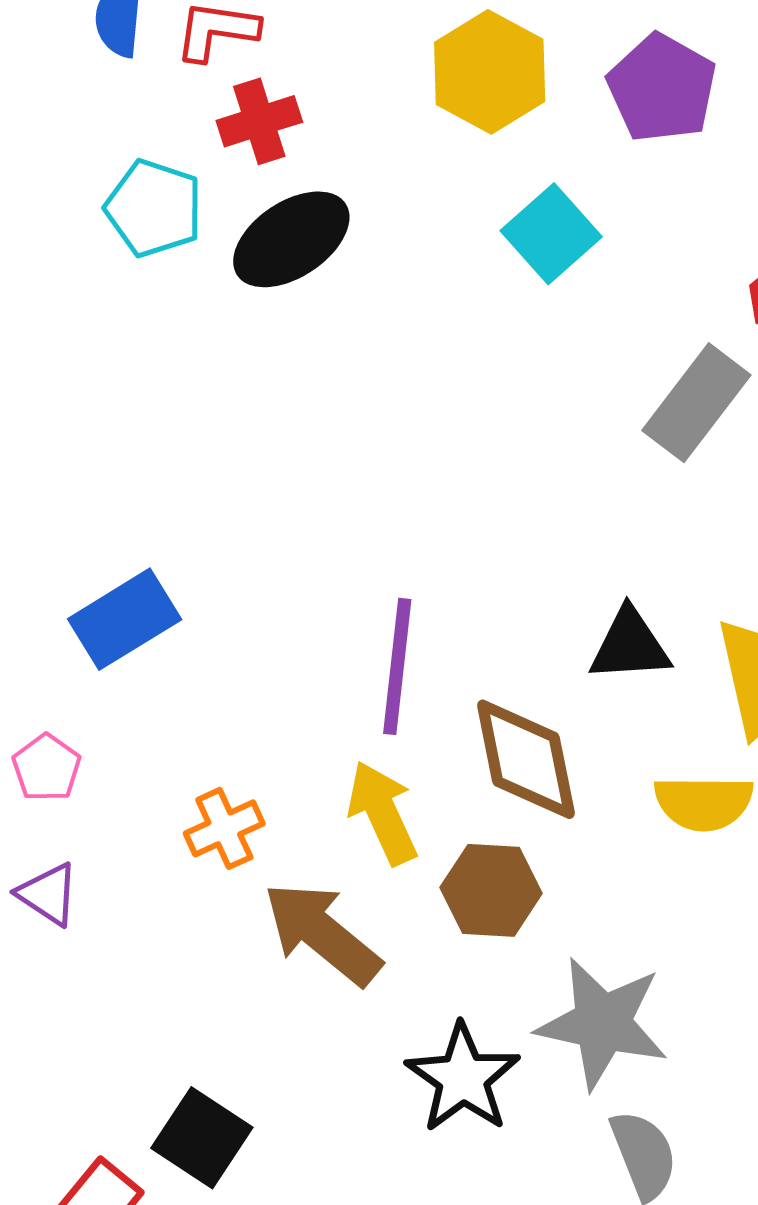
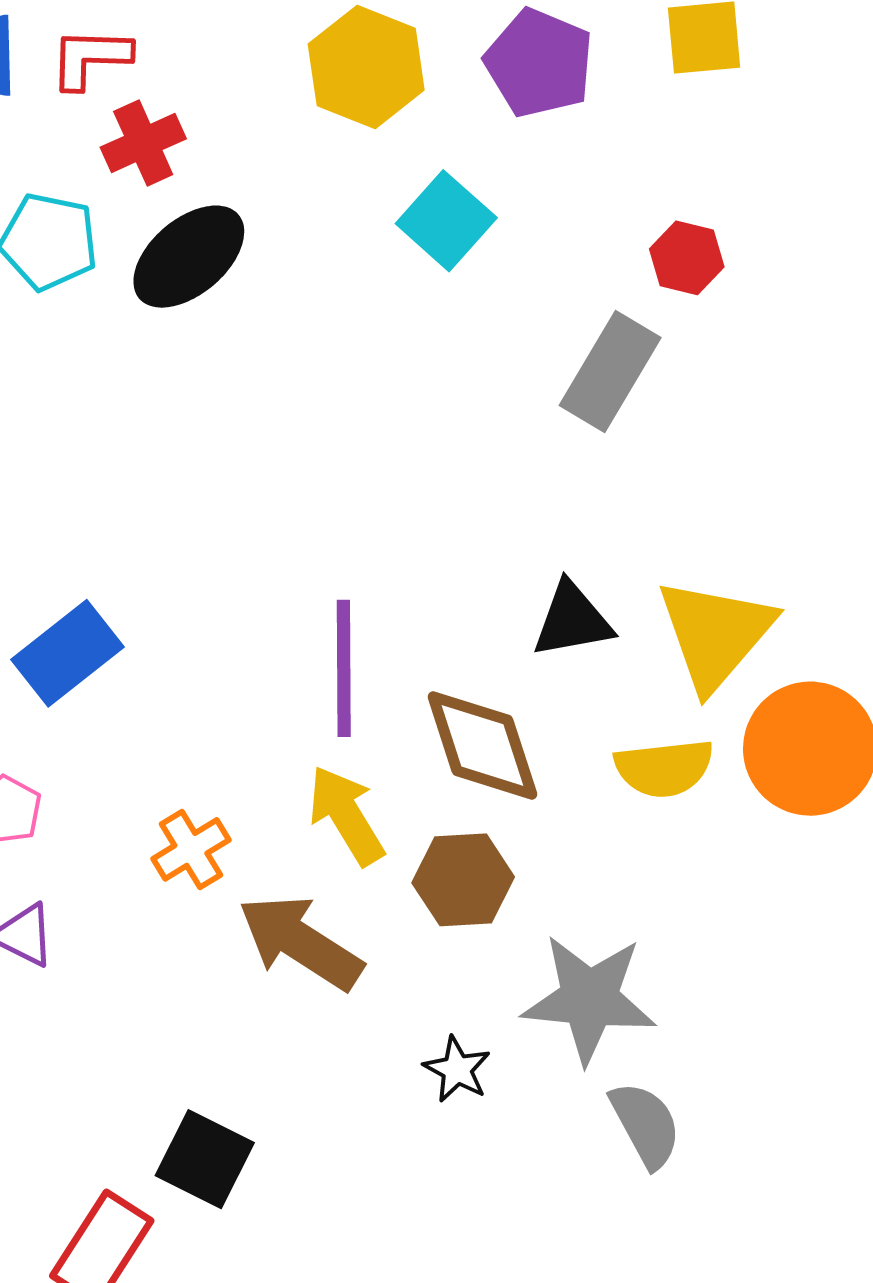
black star: (463, 1078) -> (457, 1069), size x0.6

